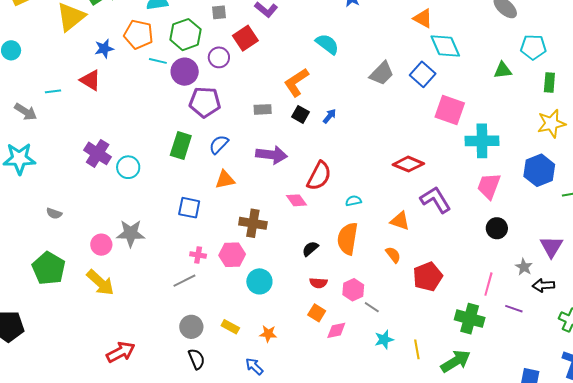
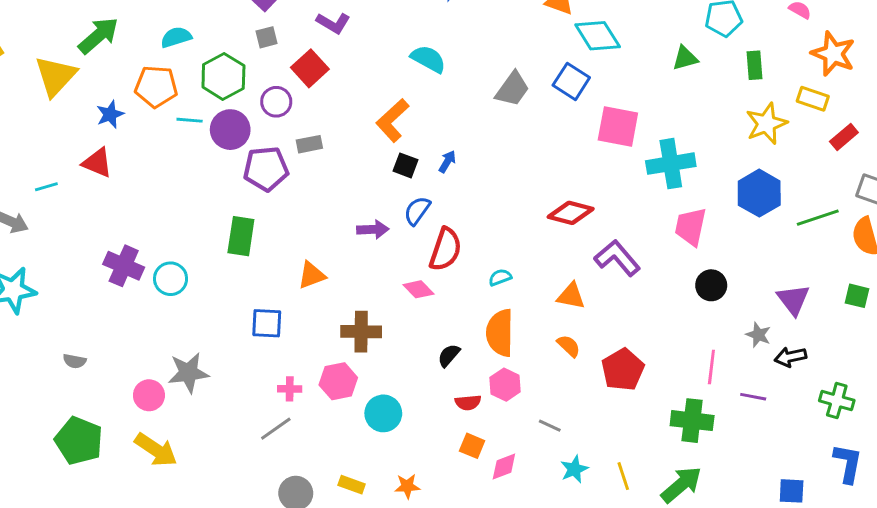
gray rectangle: (263, 109) -> (309, 144), moved
blue semicircle: (219, 144) -> (417, 211), moved
purple arrow: (272, 155) -> (373, 229), size x0.7
pink hexagon: (353, 290) -> (505, 385), moved

